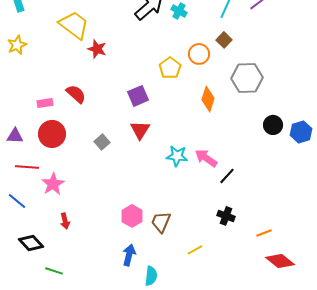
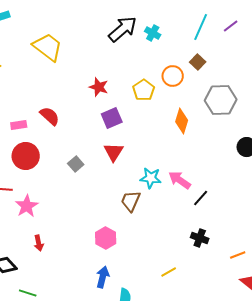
red star: (97, 49) -> (99, 87), moved
brown trapezoid: (161, 222) -> (131, 201), moved

